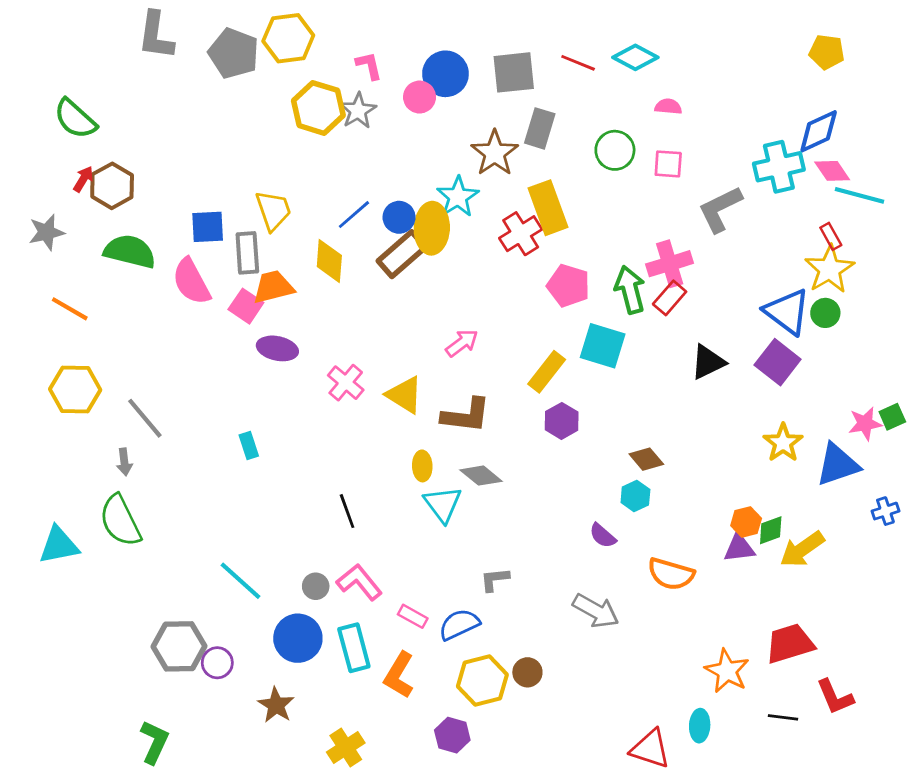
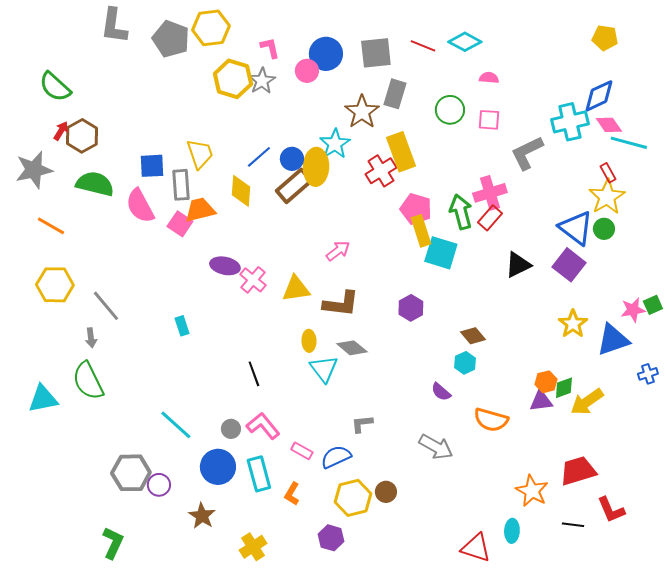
gray star: (46, 232) -> (34, 170), size x1.4
purple ellipse: (277, 348) -> (225, 266), moved
yellow rectangle: (547, 372) -> (421, 231), moved, turned -56
yellow triangle: (404, 395) -> (296, 289), turned -40
orange L-shape: (399, 675) -> (292, 494), size x0.7

